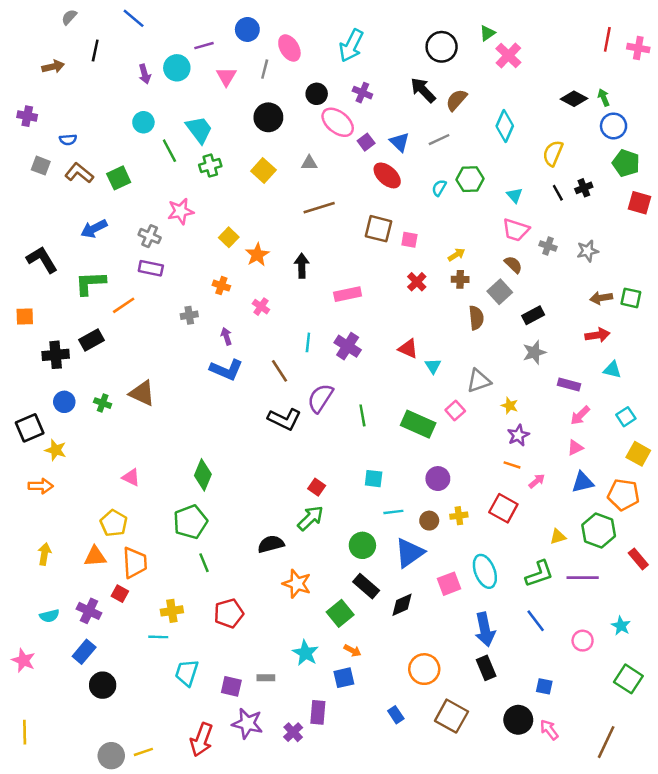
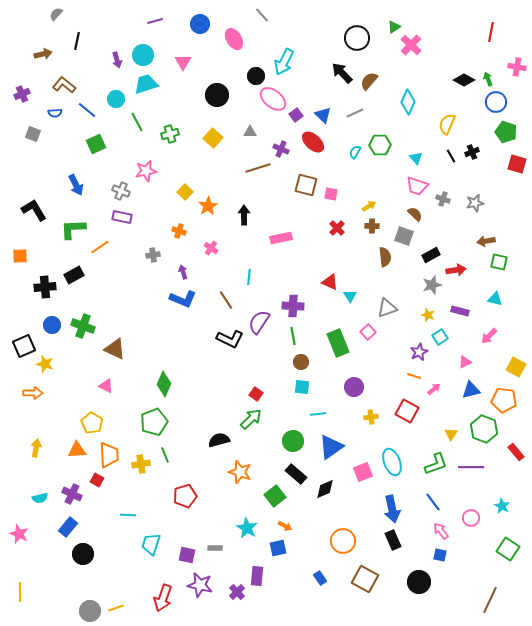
blue line: (134, 18) -> (87, 110), moved
purple line: (204, 46) -> (155, 21), moved
cyan arrow: (351, 46) -> (284, 62), moved
pink cross: (638, 48) -> (517, 67), moved
gray line: (265, 69) -> (262, 15), moved, turned -56
purple cross: (362, 93) -> (281, 149), moved
purple cross: (27, 116) -> (22, 94), turned -35
cyan trapezoid: (199, 130) -> (146, 84), moved, turned -70
brown L-shape: (79, 173) -> (64, 85), moved
blue arrow: (94, 229) -> (76, 185), turned -90
gray square: (500, 292) -> (404, 236), turned -30
green square: (631, 298) -> (499, 262), moved
red arrow: (597, 335) -> (456, 270), moved
purple cross: (348, 346) -> (293, 306), moved, turned -30
brown triangle: (142, 393) -> (115, 349), moved
green cross: (103, 403) -> (83, 326), size x1.6
yellow star: (510, 406) -> (428, 315), moved
pink arrow: (580, 415) -> (489, 336), moved
cyan square: (626, 417) -> (440, 337), moved
green rectangle: (418, 424) -> (338, 343), turned 44
brown circle: (429, 521) -> (301, 362), moved
yellow triangle: (558, 537) -> (451, 434), turned -40
yellow cross: (172, 611) -> (141, 464), moved
pink arrow: (549, 730) -> (441, 531), moved

